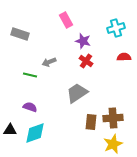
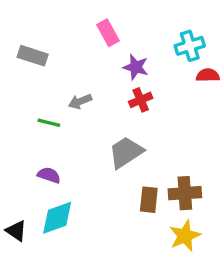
red semicircle: (124, 57) -> (208, 75), moved
red cross: (86, 61) -> (141, 100), turned 32
black triangle: (10, 130) -> (16, 231), moved, turned 32

